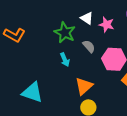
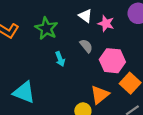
green star: (65, 33) -> (46, 28), moved
orange triangle: (84, 86) -> (100, 95), moved

